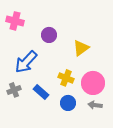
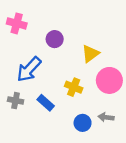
pink circle: (93, 83) -> (109, 80), moved
gray cross: (14, 90) -> (16, 101), turned 32
blue circle: (68, 103) -> (83, 123), moved

